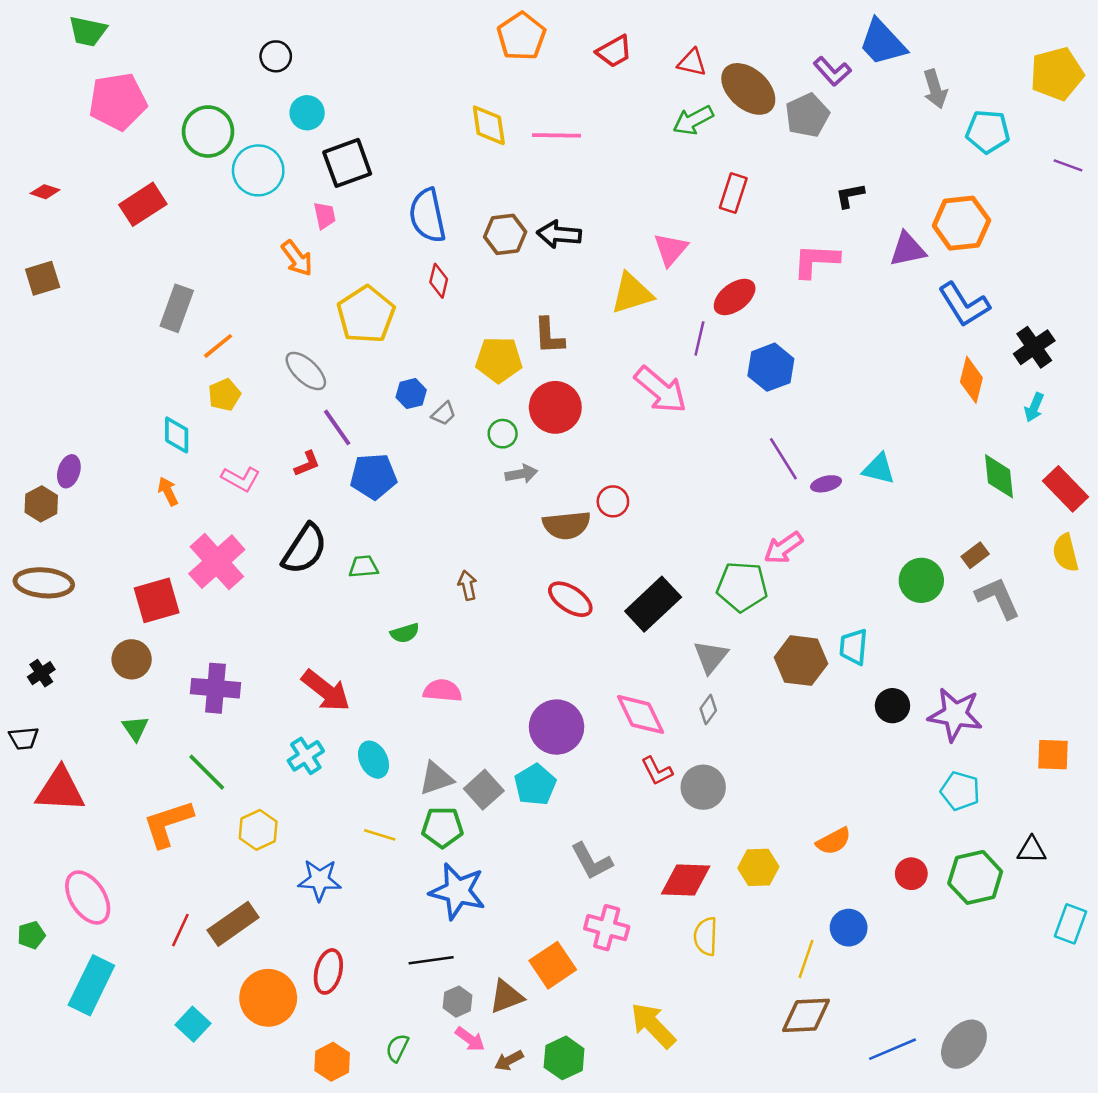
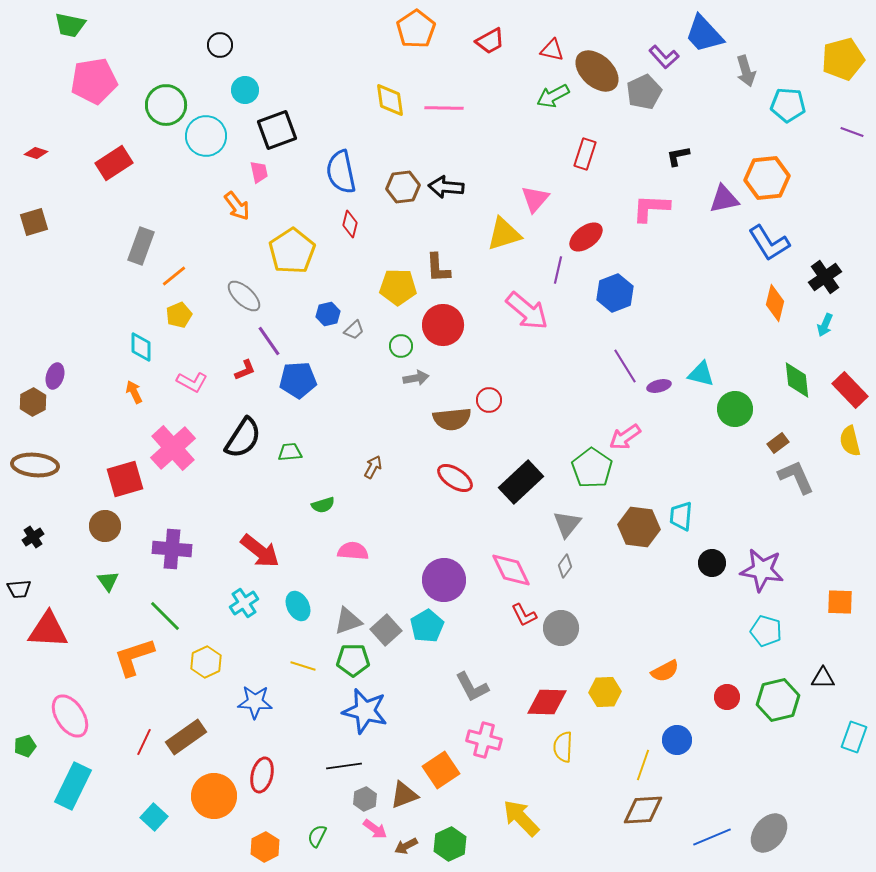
green circle: (921, 580) -> (735, 409), moved
brown arrow: (468, 585) -> (373, 467), turned 40
green pentagon: (742, 587) -> (592, 468), turned 30

